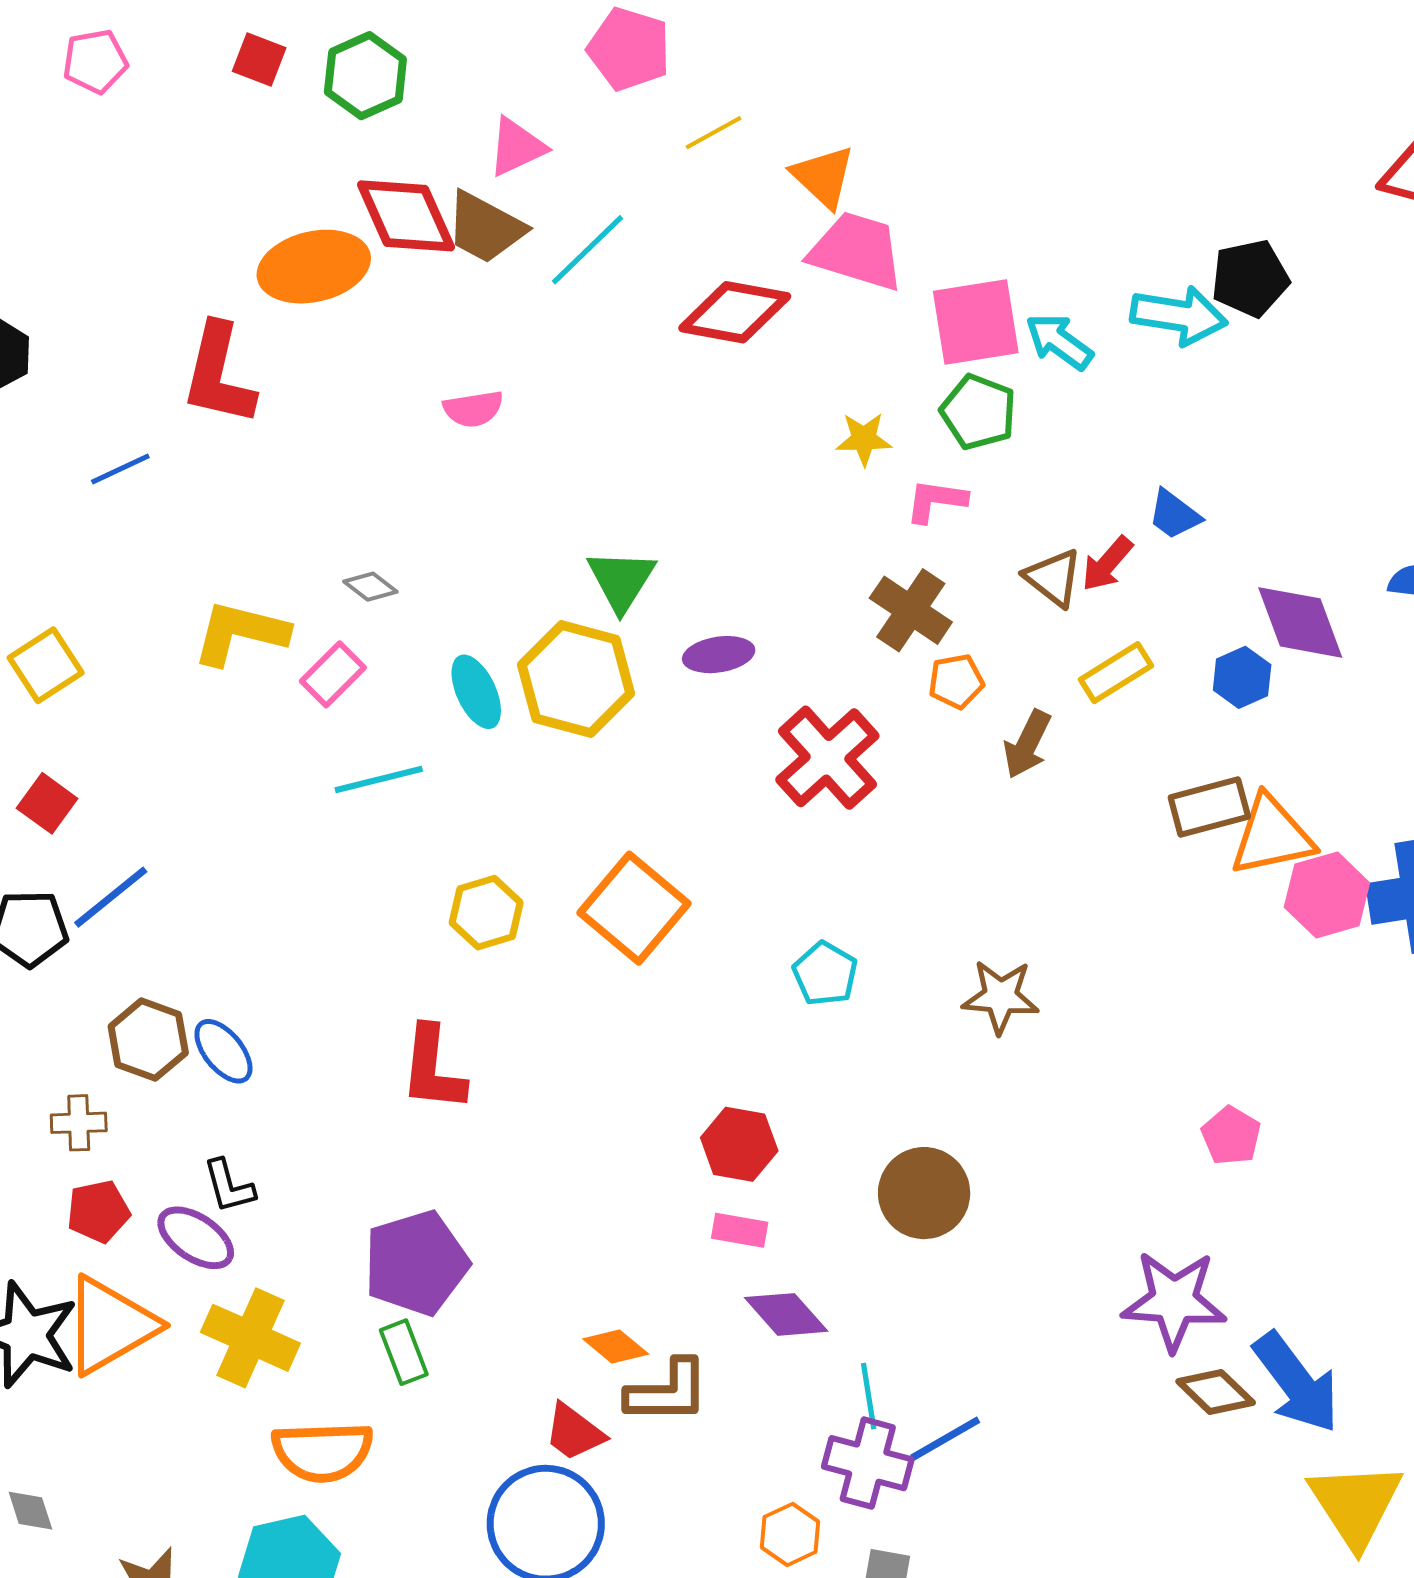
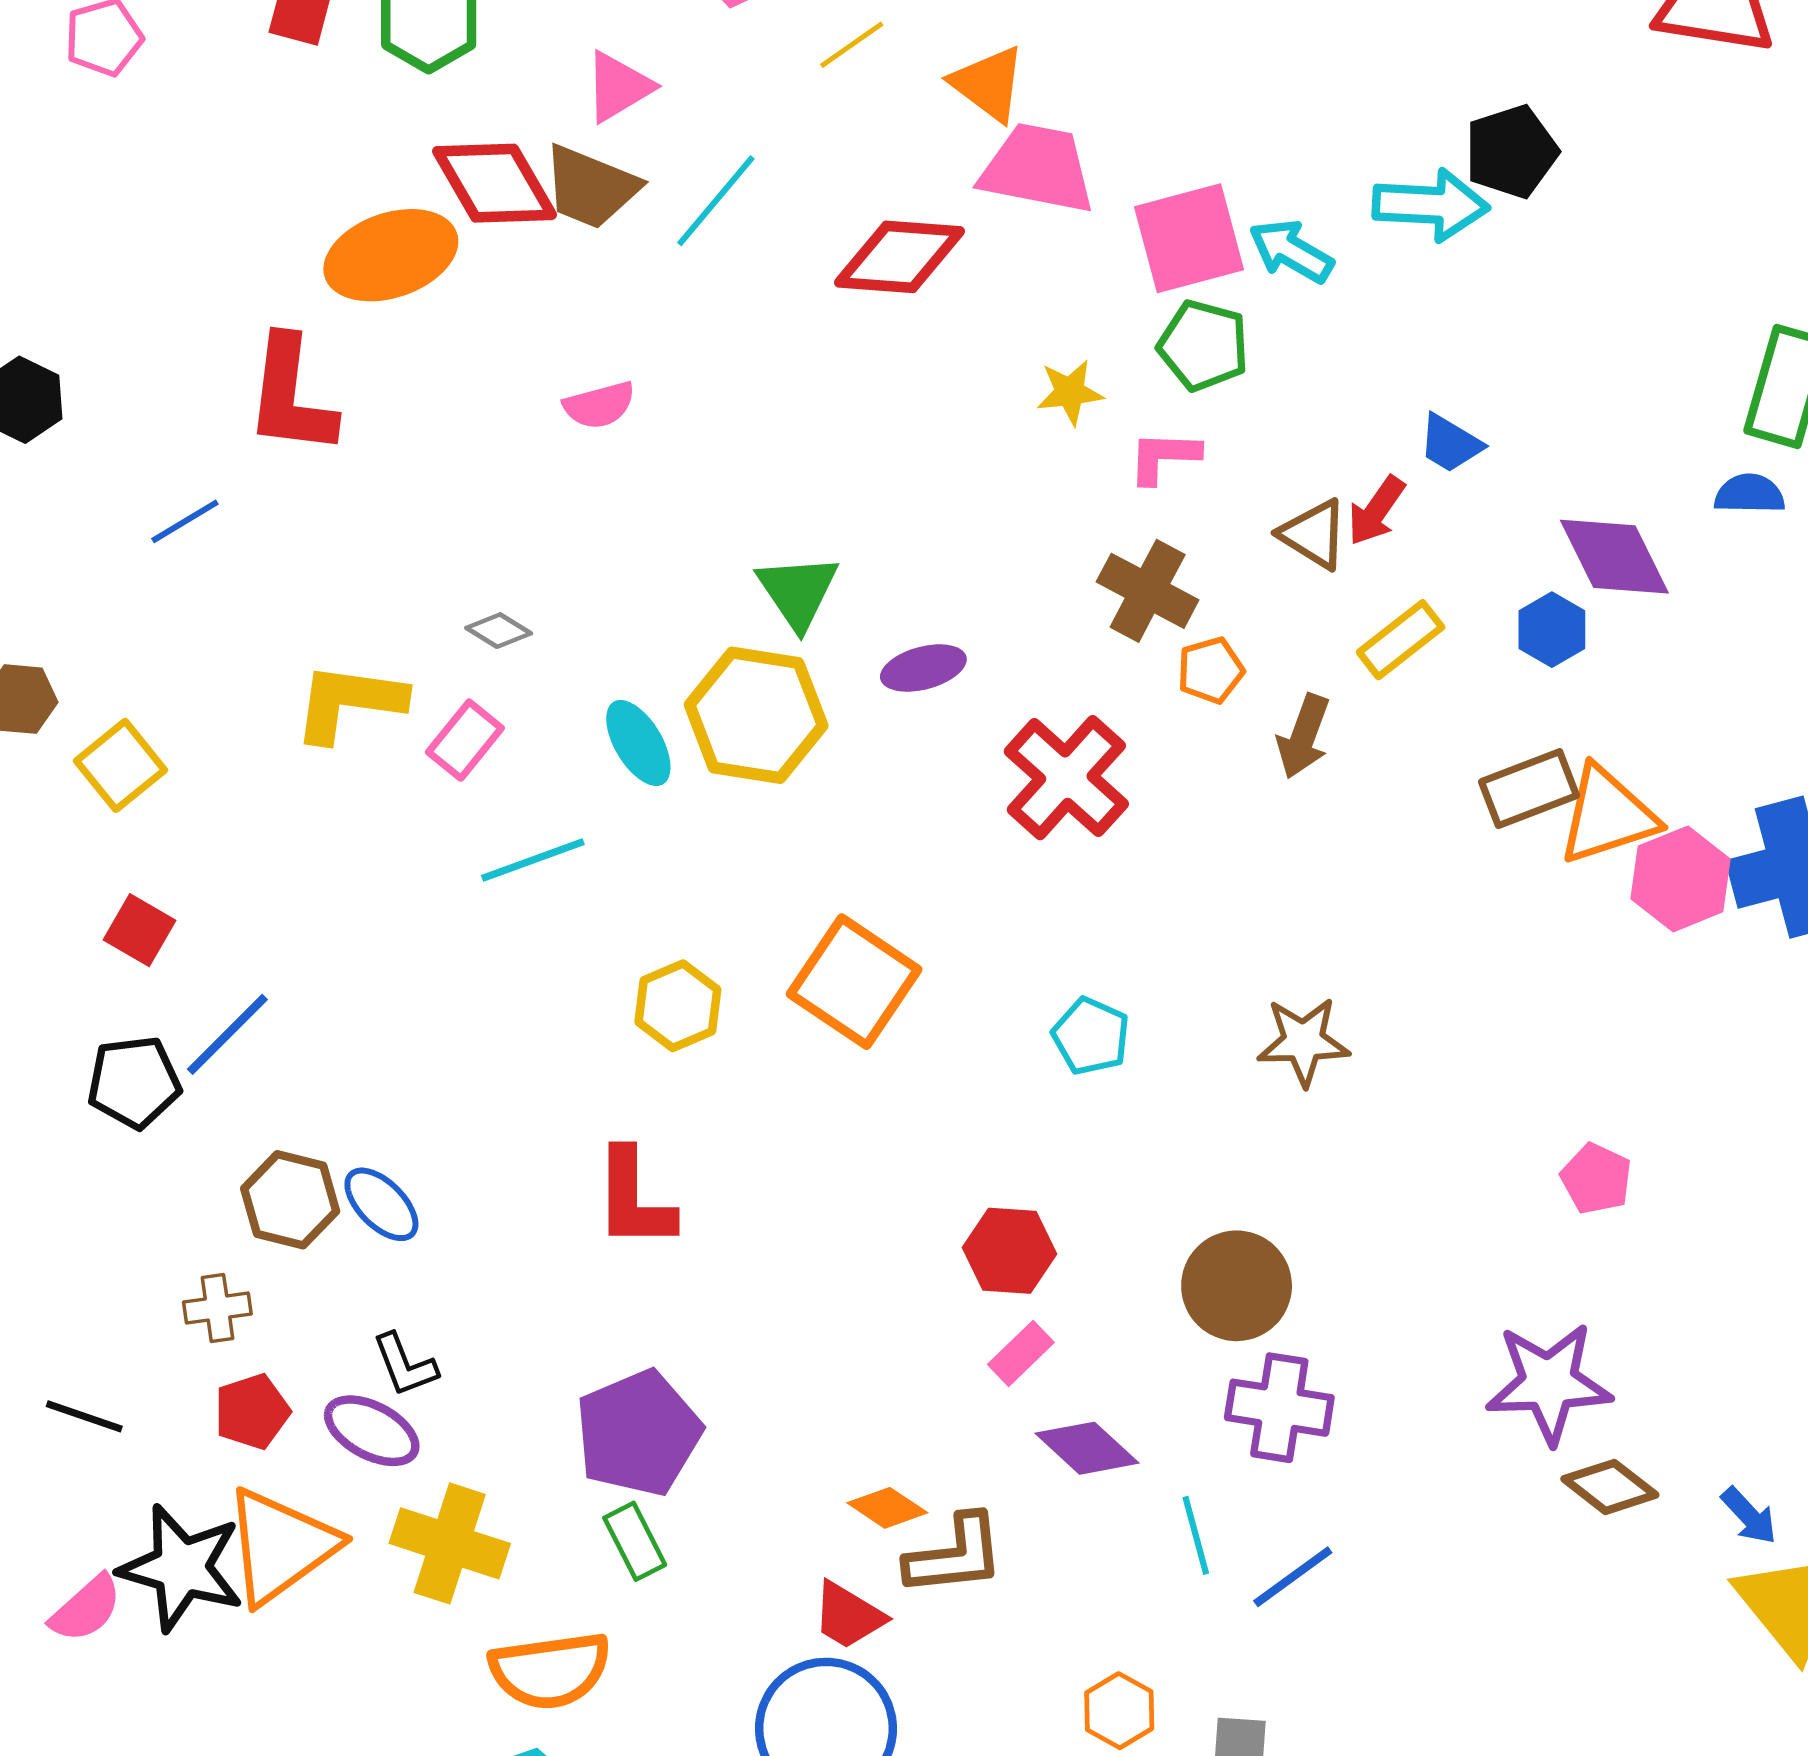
pink rectangle: (740, 1230) -> (1021, 1353), turned -48
blue arrow: (1296, 1383) -> (1749, 1516), moved, size x0.5
purple cross: (868, 1463) -> (1279, 1408), moved

